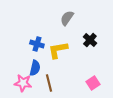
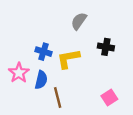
black cross: (90, 40) -> (106, 47), turned -32
pink star: (23, 83) -> (19, 73), moved, turned 30

